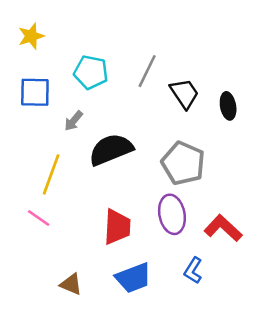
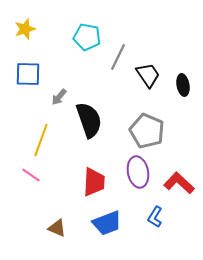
cyan pentagon: (91, 72) -> (87, 37), moved
black semicircle: (111, 150) -> (89, 120), turned 93

